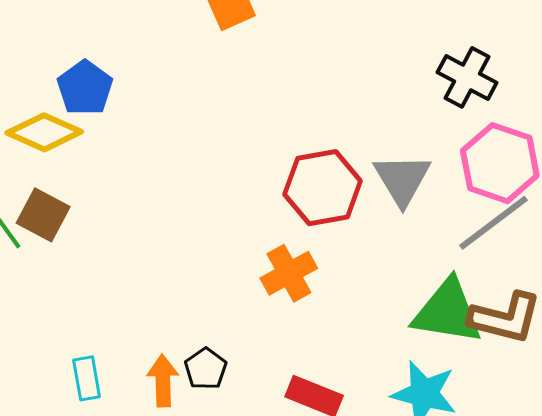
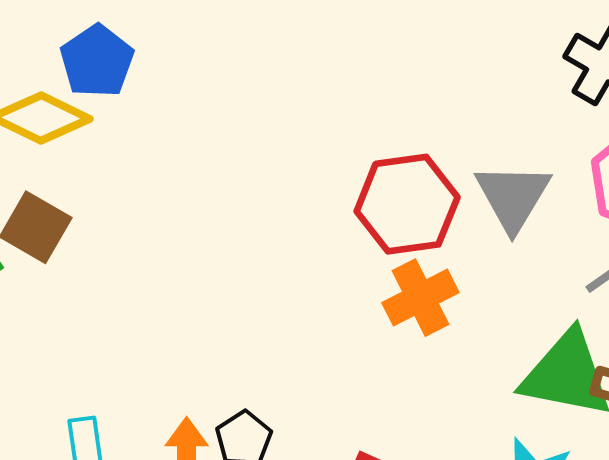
orange cross: (289, 273) -> (420, 298), moved

